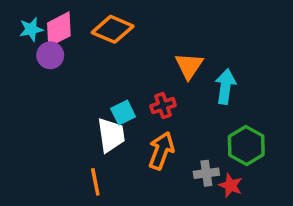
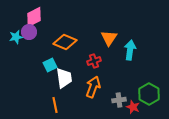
cyan star: (31, 29) -> (16, 37), moved
orange diamond: (113, 29) -> (65, 42), moved
cyan square: (123, 113) -> (50, 65), moved
green hexagon: (246, 146) -> (149, 94), moved

